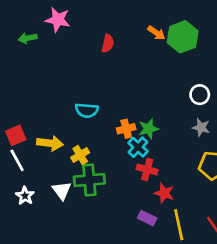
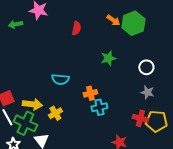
green star: (148, 129) -> (108, 58), moved
cyan cross: (138, 147) -> (99, 107), turned 35
red cross: (147, 170) -> (140, 118), moved
green cross: (89, 180) -> (25, 123), moved, turned 30

